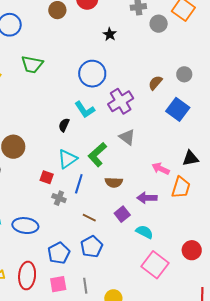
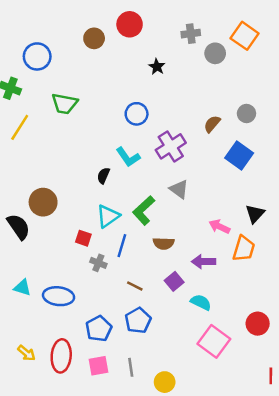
blue circle: (92, 74) -> (137, 114), size x0.7
black triangle: (190, 158) -> (255, 214), turned -36

